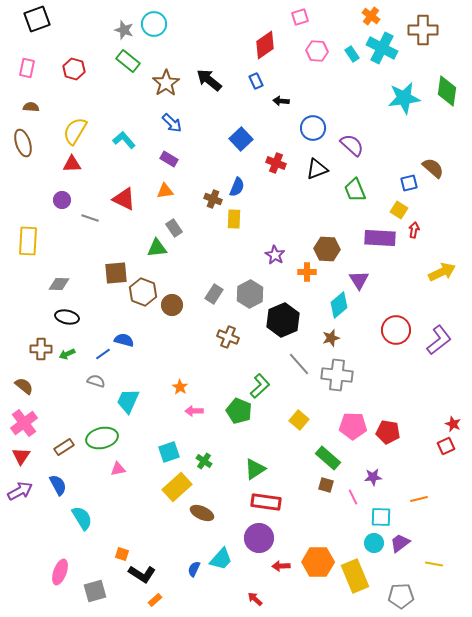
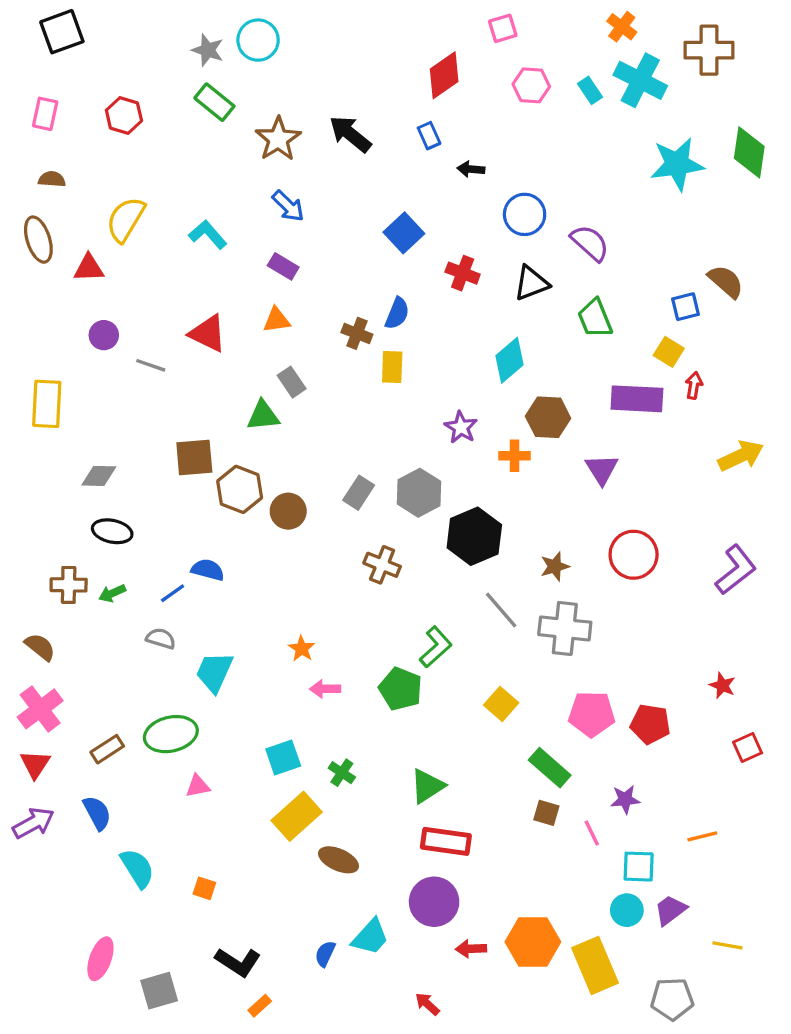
red triangle: (72, 164) -> (89, 268), moved
cyan diamond: (339, 305) -> (509, 360), moved
red circle: (396, 330) -> (634, 555), moved
red star: (453, 424) -> (722, 685), moved
orange square: (122, 554) -> (204, 888), moved

